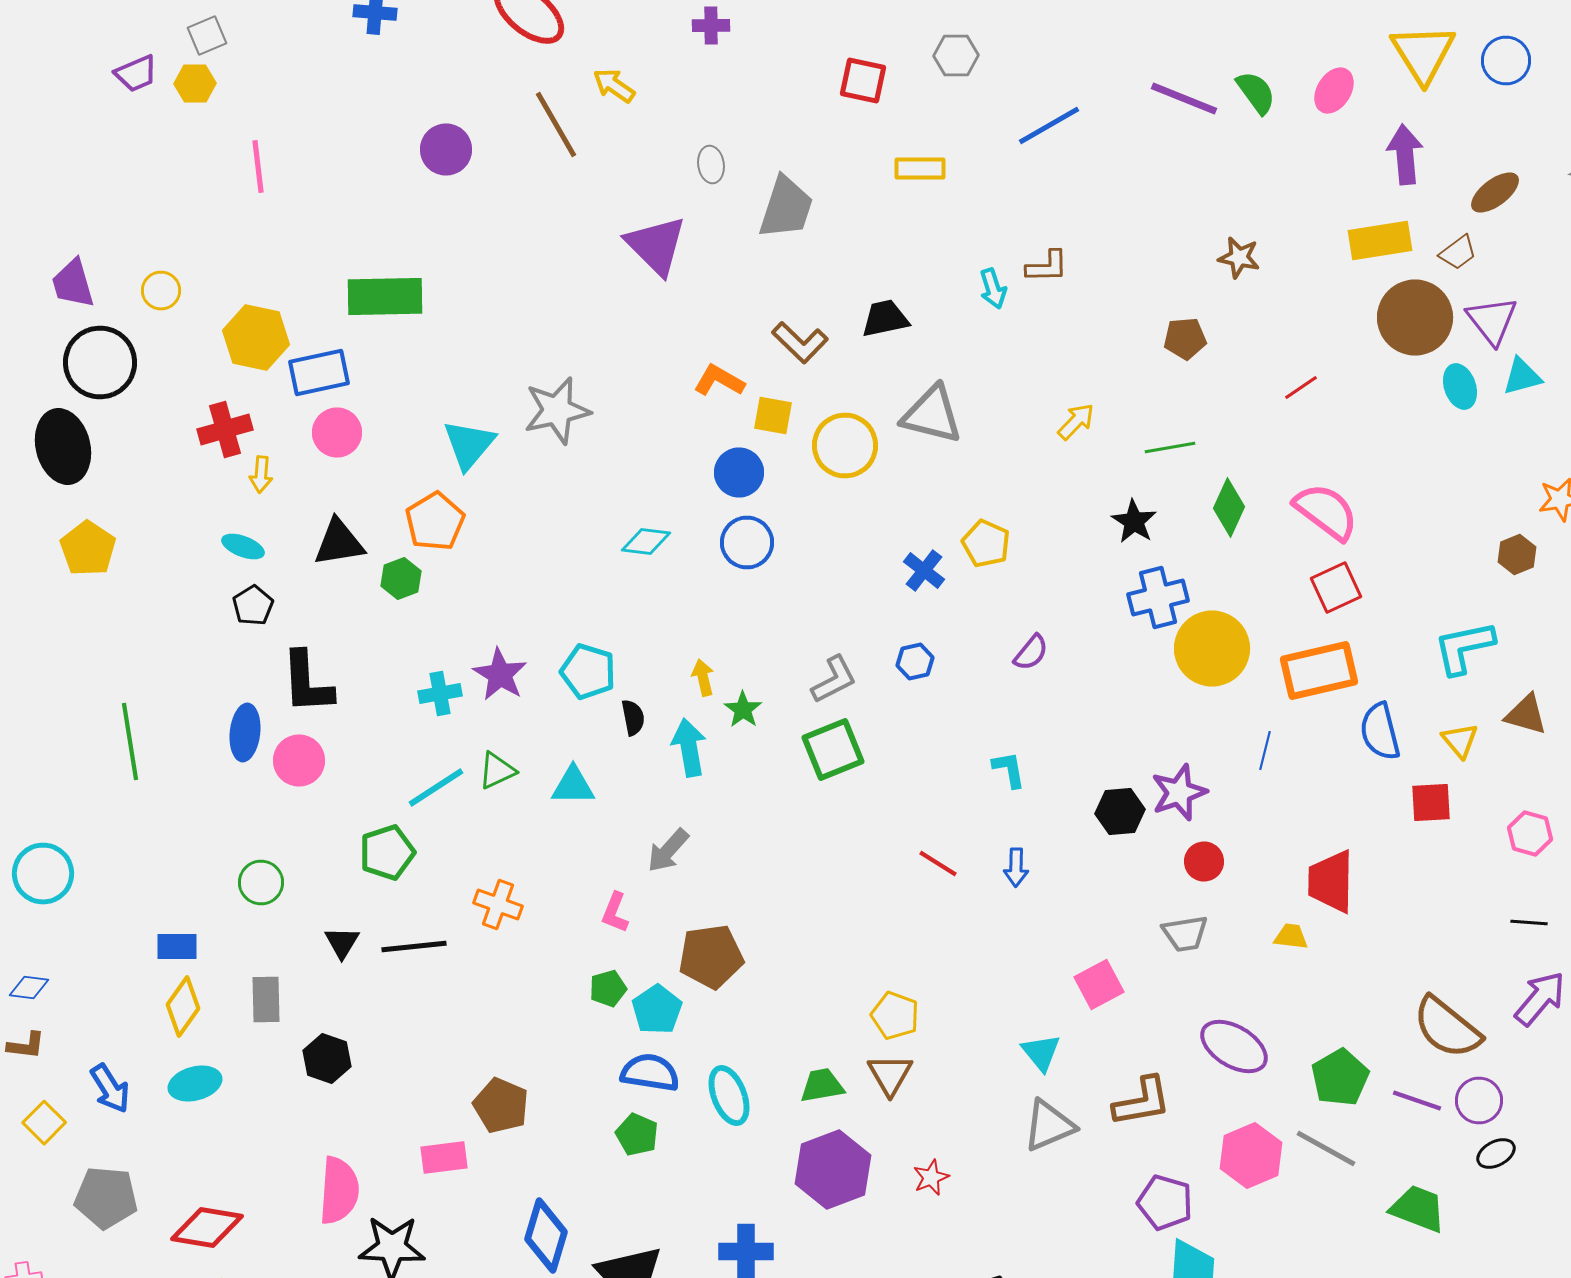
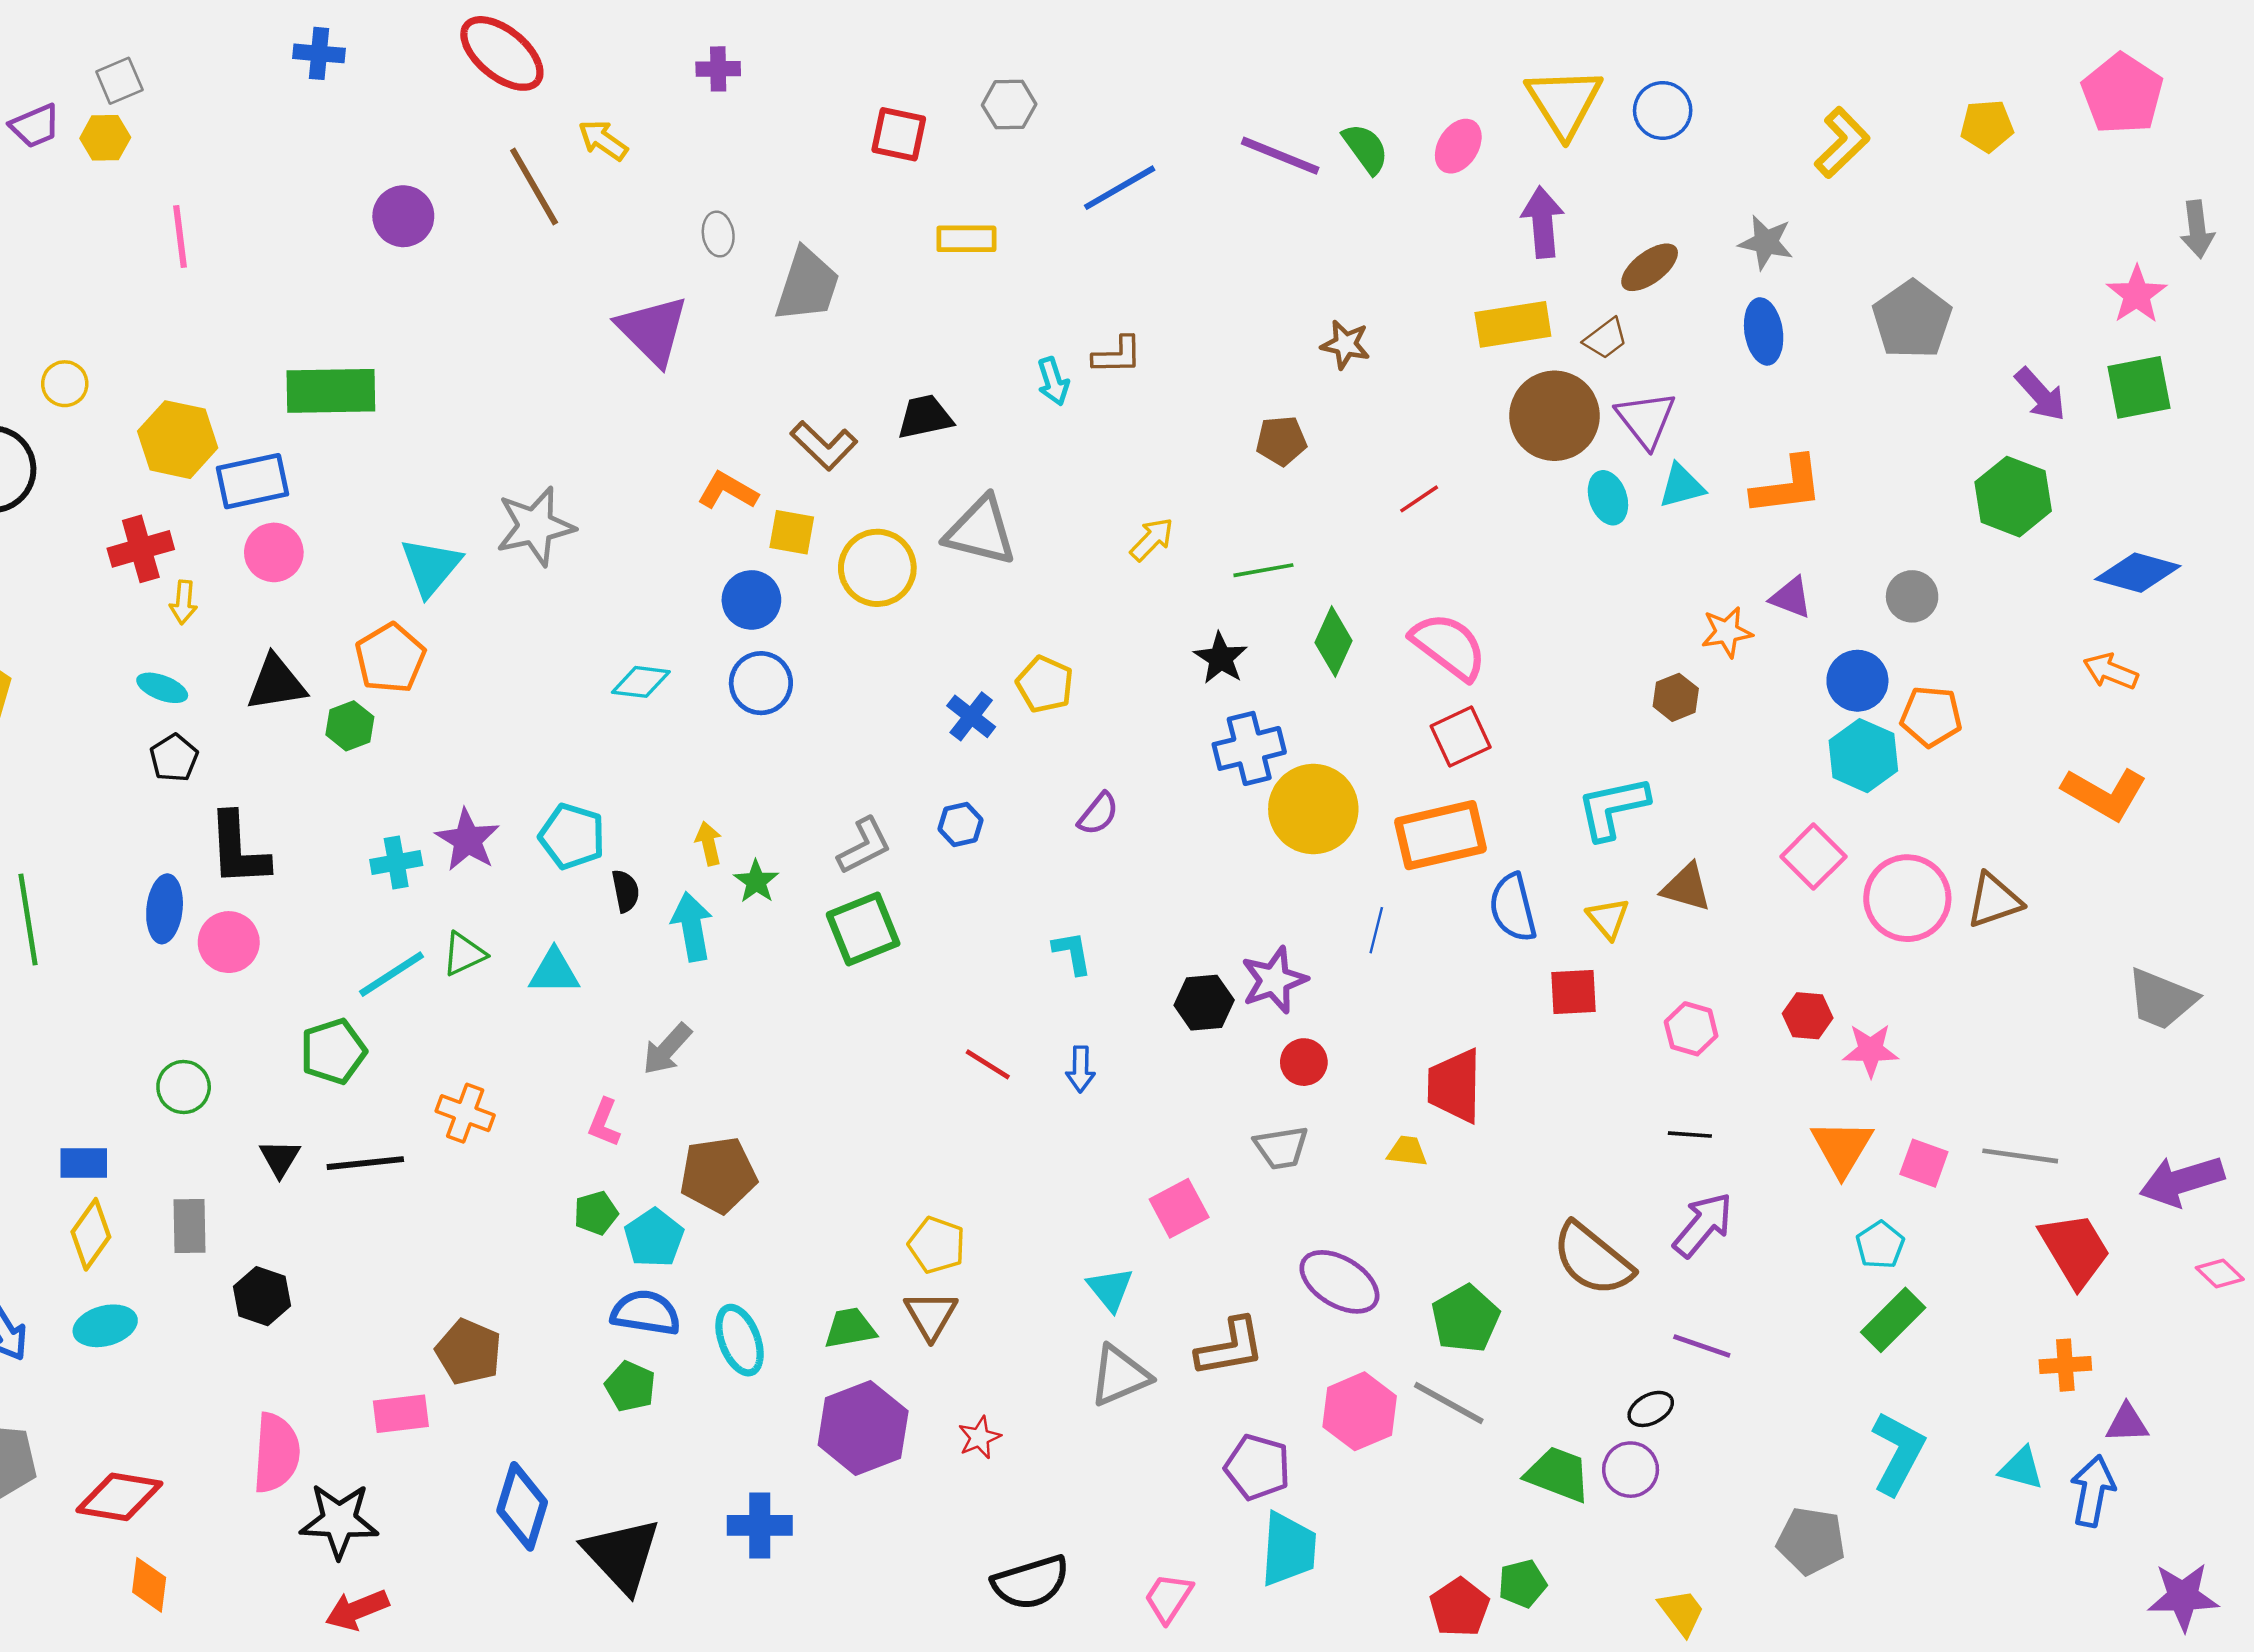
purple line: (1417, 1100) -> (1702, 1346), moved
purple circle: (1479, 1100) -> (1631, 1470), moved

